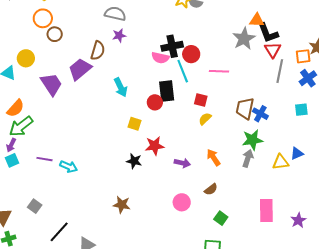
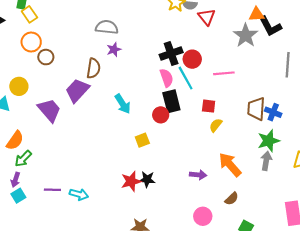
red triangle: (273, 50) -> (207, 17), moved
pink semicircle: (160, 58) -> (167, 78), moved, turned -114
yellow square: (135, 124) -> (142, 140), turned -32
green arrow: (21, 126) -> (23, 159), size x0.7
red star: (155, 146) -> (131, 181), moved
orange arrow: (214, 157) -> (230, 165), size x1.4

